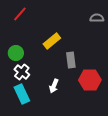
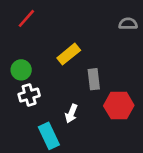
white cross: (22, 72) -> (29, 95), turned 35
cyan rectangle: (22, 94) -> (49, 136), moved

